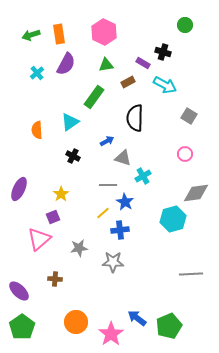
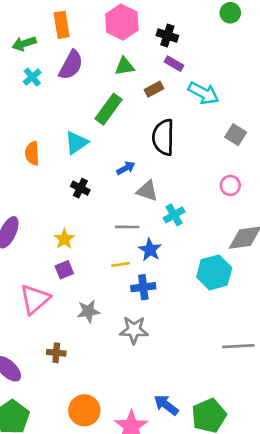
green arrow: (31, 35) -> (24, 44), moved
black cross: (163, 52) -> (167, 36), moved
yellow line: (103, 213) -> (121, 264), turned 32
purple square: (53, 217) -> (64, 270), moved

